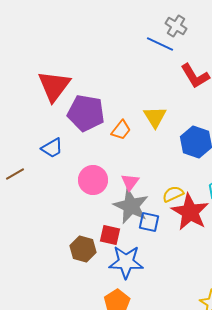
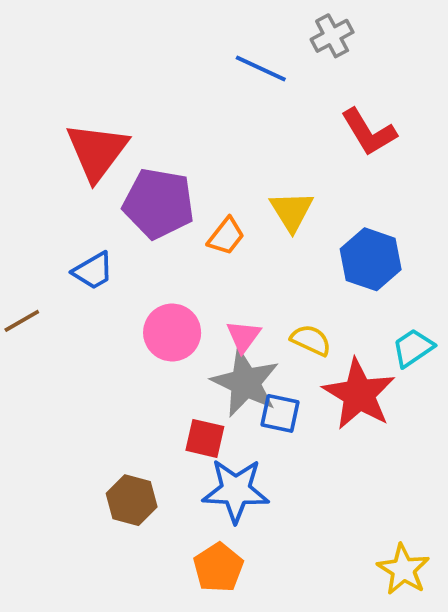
gray cross: (176, 26) -> (332, 36), turned 30
blue line: (160, 44) -> (261, 69), moved
yellow semicircle: (173, 194) -> (311, 340), moved, turned 50
brown hexagon: (83, 249) -> (132, 500), moved

